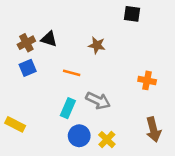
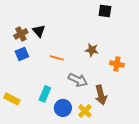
black triangle: (49, 39) -> (39, 31), turned 32
brown star: (97, 45) -> (92, 50), moved
cyan rectangle: (68, 108) -> (45, 94), moved
brown arrow: (153, 129) -> (101, 95), moved

